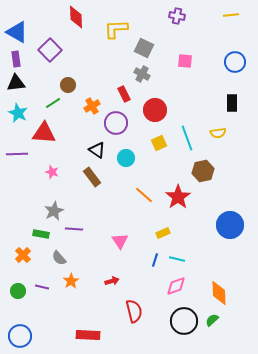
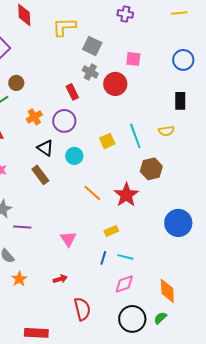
orange cross: (92, 106) -> (34, 117), moved
red circle: (155, 110) -> (115, 84), moved

